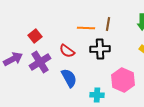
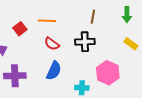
orange line: (86, 28) -> (47, 21), moved
purple cross: (40, 62) -> (15, 76), moved, turned 30
blue semicircle: (69, 78) -> (54, 71), turned 54

